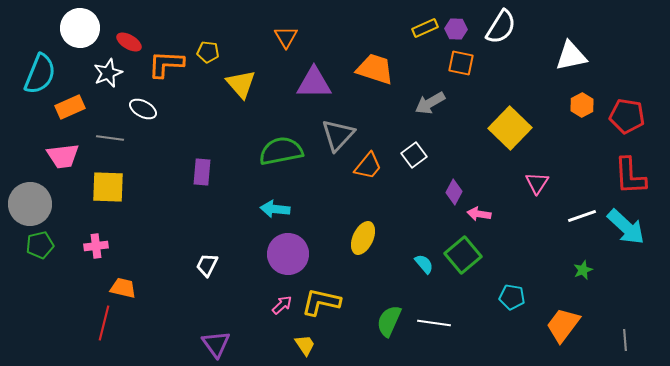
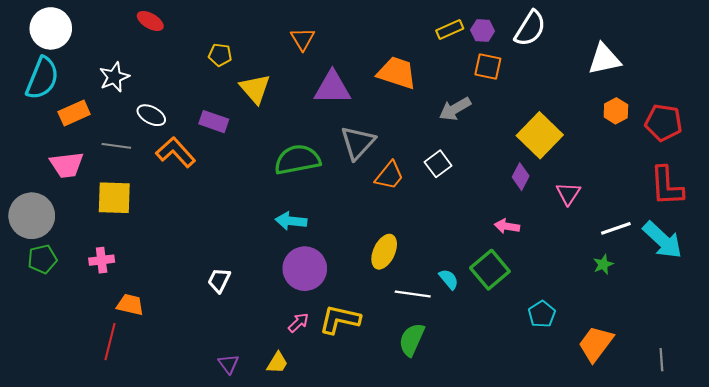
white circle: (80, 28) -> (51, 28), moved
red ellipse: (129, 42) -> (150, 21), moved
orange L-shape: (166, 64) -> (176, 152), moved, turned 45
purple rectangle: (202, 172) -> (214, 122), moved, turned -76
purple diamond: (454, 192) -> (521, 177), moved
green star: (583, 270) -> (603, 264), moved
cyan pentagon: (512, 297) -> (542, 314), turned 30
white line: (434, 323) -> (413, 294), moved
purple triangle: (216, 344) -> (229, 364), size x0.7
yellow trapezoid: (305, 345) -> (277, 363), moved, turned 65

